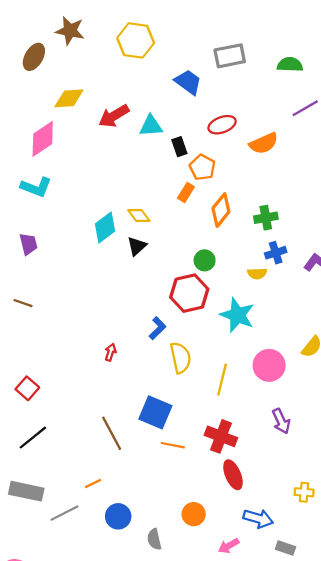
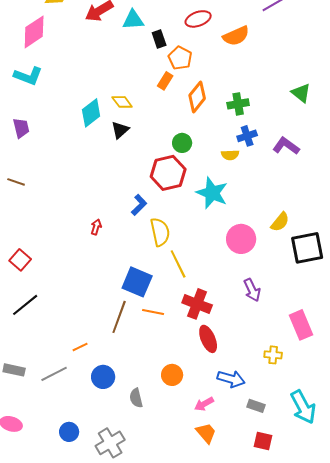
yellow line: (222, 380) -> (178, 264), moved, turned -40
brown line: (112, 433) -> (119, 317), moved, turned 48
gray rectangle: (26, 491) -> (14, 370), moved, size x0.7

